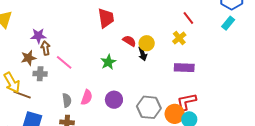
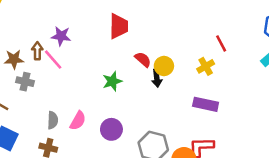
purple star: (38, 36) -> (61, 36), moved
pink line: (64, 62) -> (53, 60), moved

